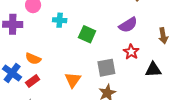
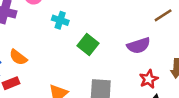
red star: (131, 52) -> (149, 79), moved

